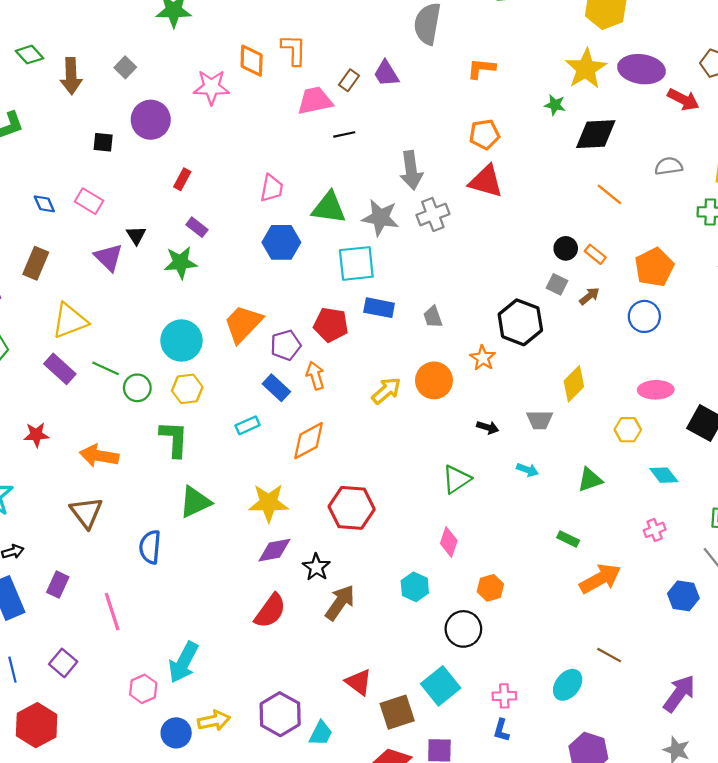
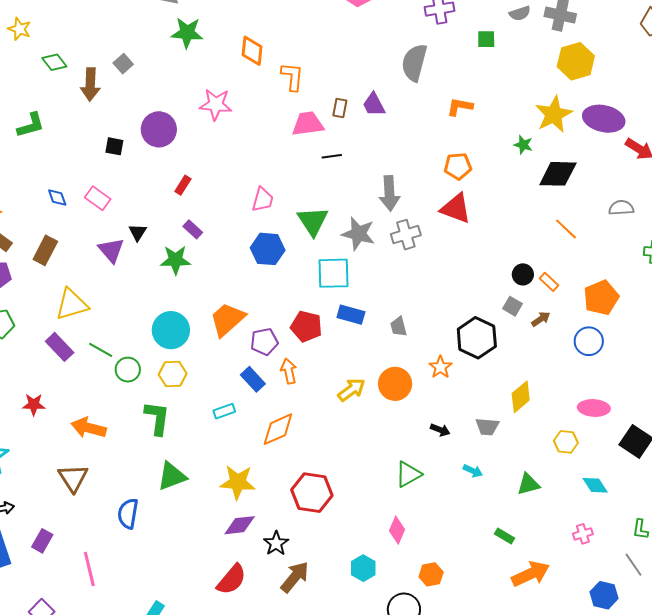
orange diamond: (252, 61) -> (252, 51), moved
gray square: (125, 67) -> (123, 64), moved
brown rectangle: (349, 80) -> (340, 108), turned -30
green triangle: (329, 208) -> (313, 221), turned 44

